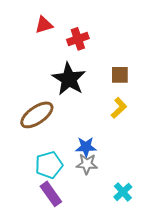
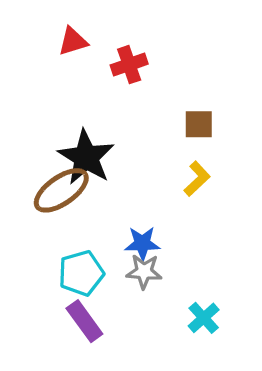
black star: (69, 79) -> (86, 157), moved

